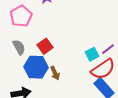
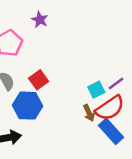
brown arrow: (55, 73) -> (89, 113), moved

